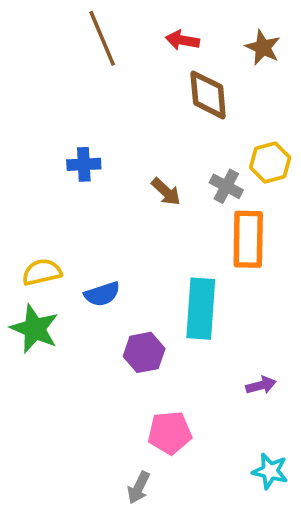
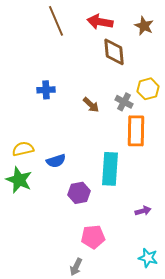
red arrow: (182, 40) -> (100, 22), size x1.4

